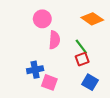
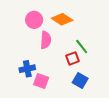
orange diamond: (92, 19) -> (62, 19), moved
green line: (81, 47) -> (82, 47), moved

